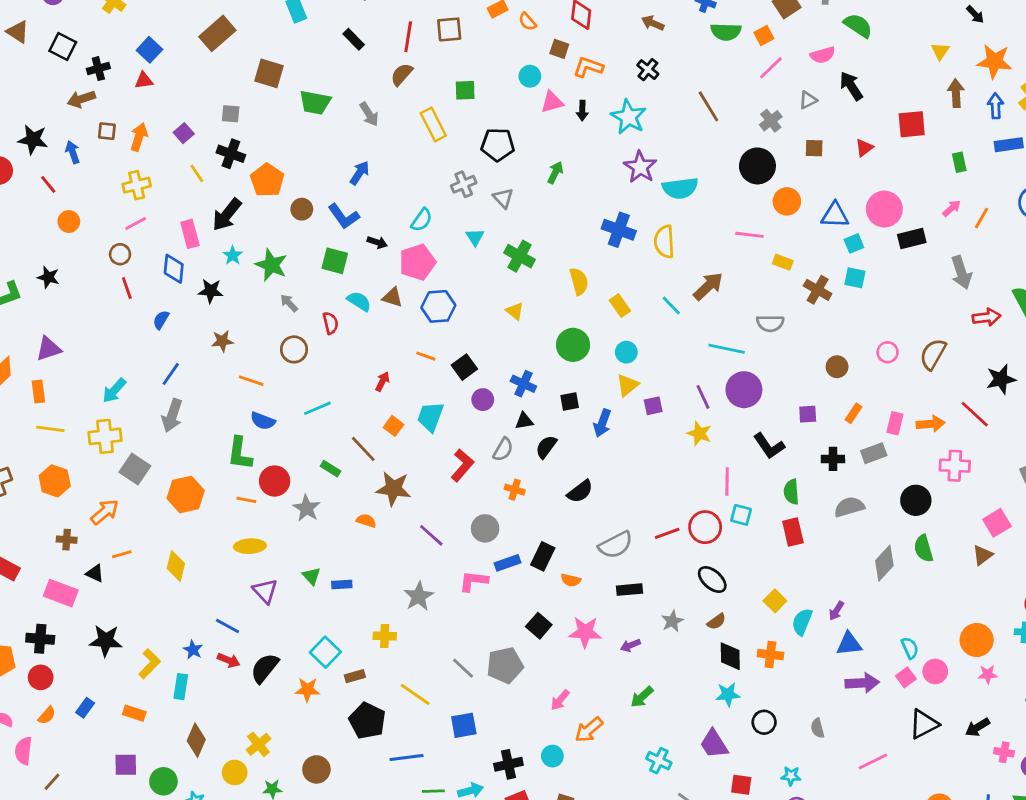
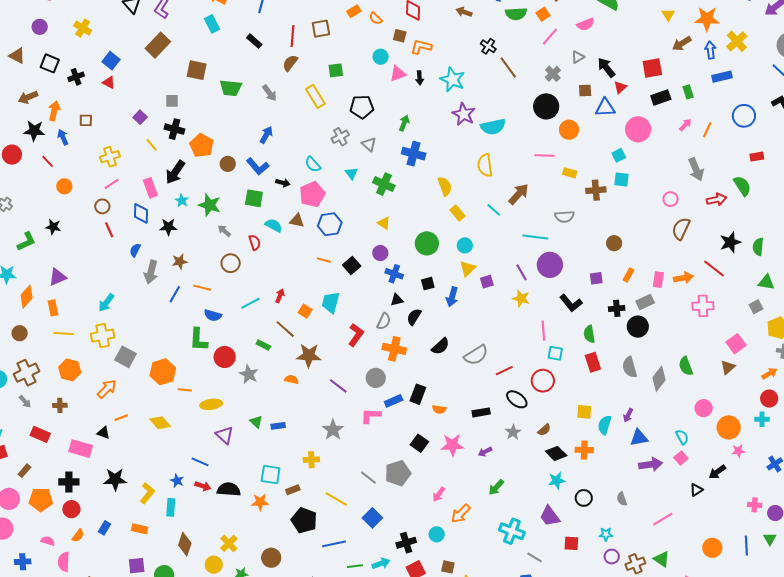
black cross: (648, 70) -> (488, 46), moved
red triangle: (144, 80) -> (109, 83), turned 40
black arrow: (851, 86) -> (606, 68), moved
brown arrow: (956, 93) -> (682, 43), turned -114
brown arrow: (81, 99) -> (28, 97), moved
orange arrow: (139, 137) -> (54, 111), moved
blue triangle: (835, 215) -> (605, 108), moved
cyan semicircle: (422, 220) -> (313, 164), turned 108
blue cross: (619, 230) -> (414, 154), moved
black rectangle: (912, 238) -> (661, 97), moved
yellow semicircle: (579, 281) -> (445, 186), moved
brown cross: (818, 290) -> (596, 190), turned -30
pink circle: (888, 352) -> (671, 199), moved
blue line: (171, 374) -> (175, 294), moved
red arrow: (382, 382) -> (280, 296), moved
purple circle: (483, 400) -> (380, 253), moved
gray arrow: (172, 416) -> (151, 272), moved
orange cross: (515, 490) -> (394, 349), size x1.6
orange line: (246, 500) -> (185, 390), moved
black circle: (916, 500) -> (638, 327), moved
gray semicircle: (849, 507) -> (630, 367), moved, turned -85
red circle: (705, 527) -> (543, 381), moved
brown cross: (67, 540) -> (60, 405), moved
gray semicircle: (616, 545) -> (476, 355), moved
yellow diamond: (176, 566) -> (160, 423), turned -50
black ellipse: (712, 579) -> (517, 399), moved
yellow square: (775, 601) -> (584, 412), turned -35
cyan square: (325, 652) -> (271, 475), turned -30
black diamond: (730, 656) -> (556, 453), turned -40
black semicircle: (265, 668) -> (229, 489), turned 60
pink circle: (935, 671) -> (704, 408), moved
black triangle: (924, 724) -> (696, 490), size x0.6
blue square: (464, 725) -> (372, 518), turned -30
black arrow: (978, 727) -> (717, 472), moved
cyan cross: (659, 761) -> (512, 531), size x1.4

